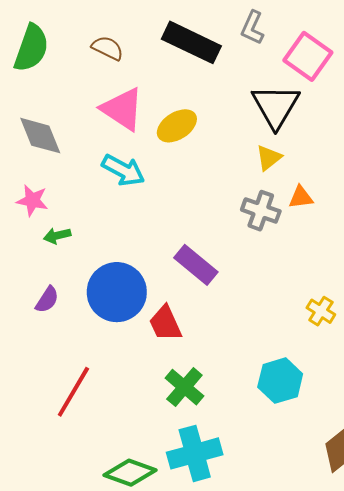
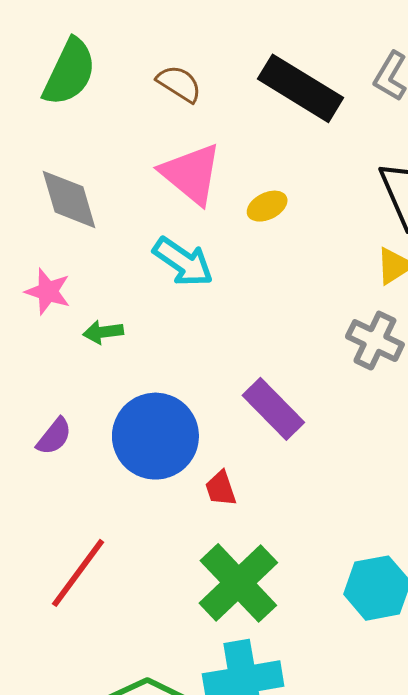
yellow ellipse: (177, 126) -> (267, 206), size x0.7
green arrow: (57, 236) -> (103, 332), moved
red trapezoid: (165, 323) -> (221, 488), size x0.7
green cross: (184, 387) -> (238, 583), size x1.4

